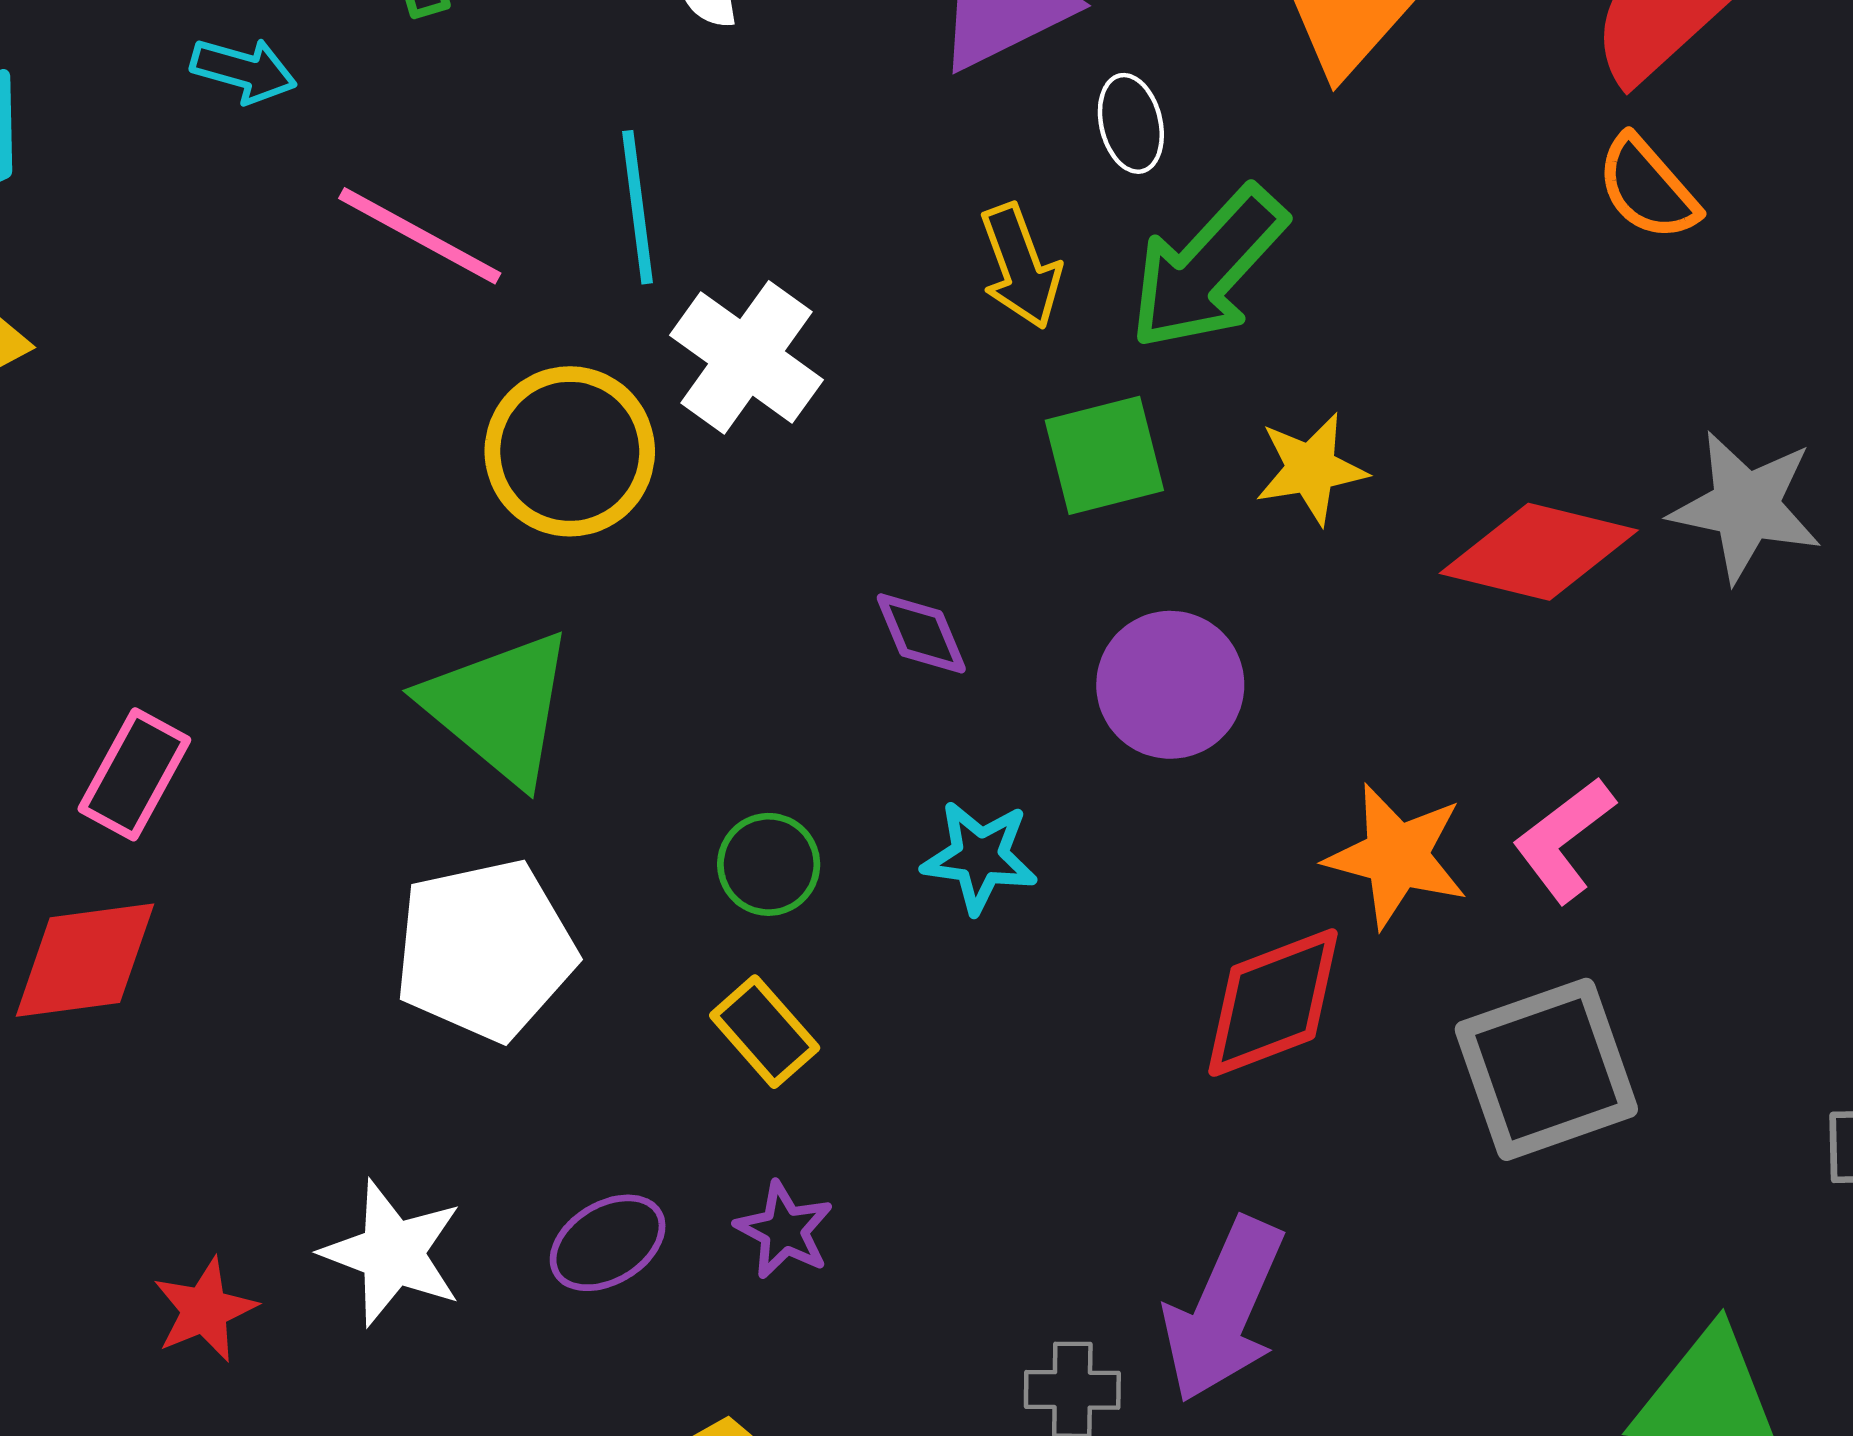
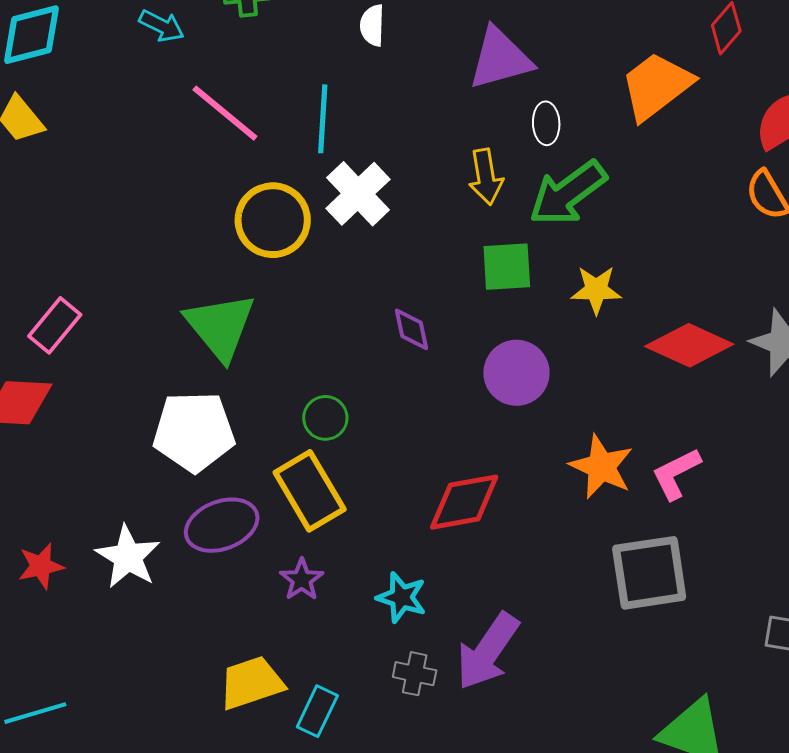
cyan star: (980, 857) -> (402, 597), moved
red diamond: (1273, 1003) -> (464, 502), moved
yellow rectangle: (765, 1032) -> (310, 491), size x1.6
purple ellipse: (608, 1243) -> (222, 525), moved, size x1.4

